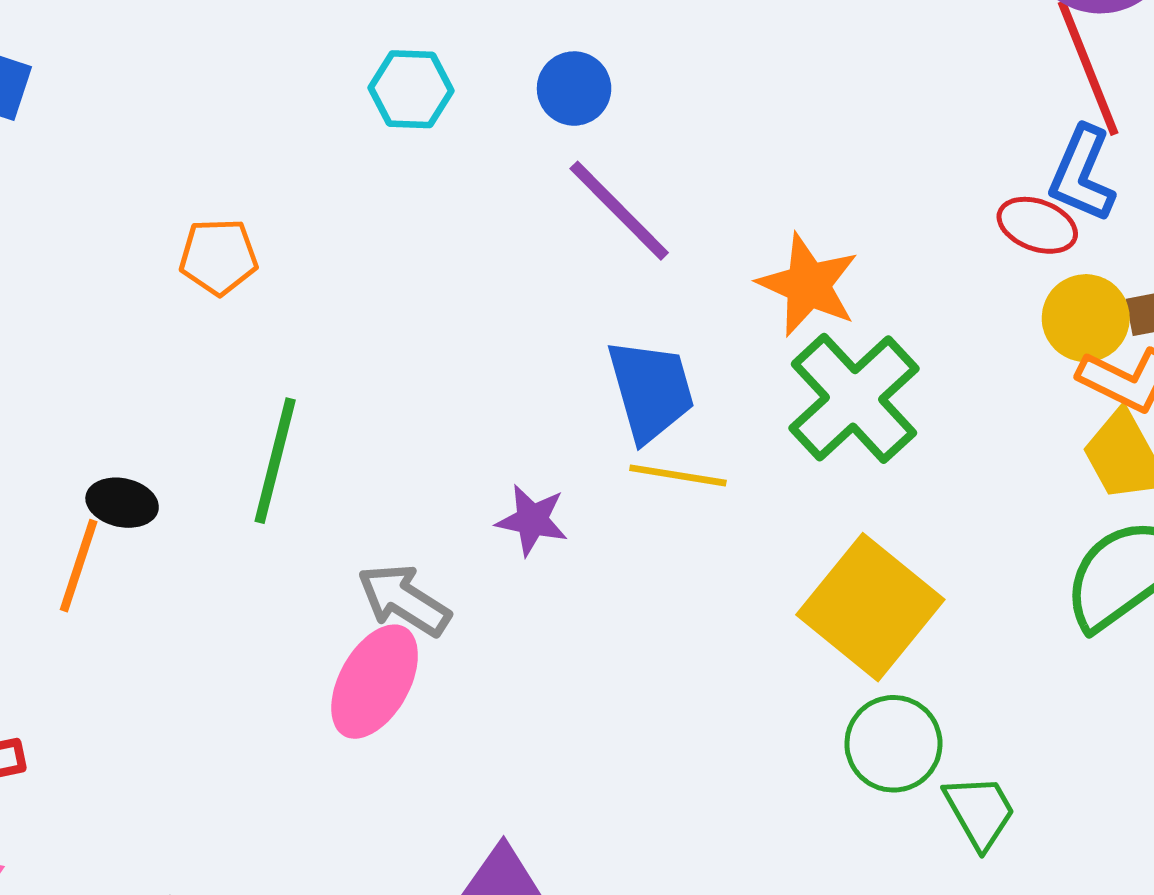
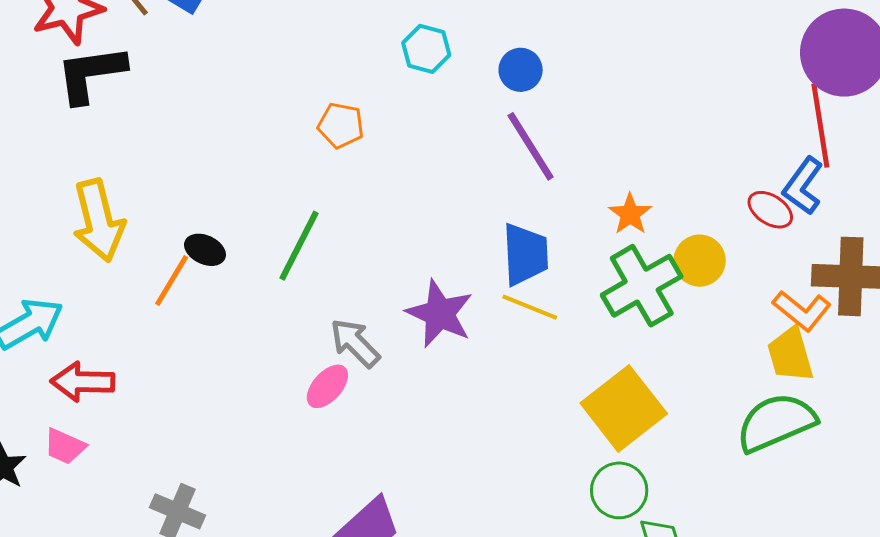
orange pentagon: (219, 257) -> (341, 125), moved
orange star: (808, 285) -> (630, 214), size x0.7
yellow circle: (1086, 318) -> (700, 261), moved
purple star: (532, 520) -> (440, 314), size x1.6
pink ellipse: (375, 682) -> (327, 386), size x0.7

